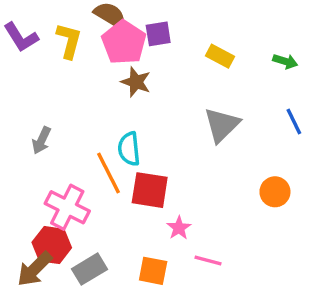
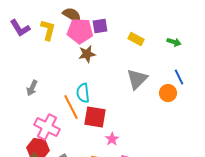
pink pentagon: (124, 42) -> (80, 31), turned -30
brown star: (136, 82) -> (87, 54), turned -30
orange circle: (275, 192) -> (168, 93), moved

